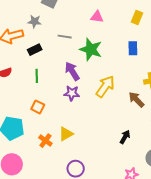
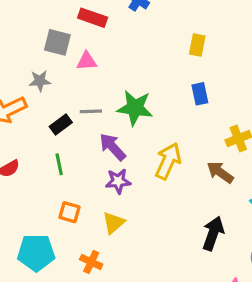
pink triangle: (97, 17) -> (87, 61), moved
gray line: (65, 37) -> (91, 111), moved
black rectangle: (35, 50) -> (61, 124), moved
yellow triangle: (66, 134) -> (114, 223), moved
black arrow: (125, 137) -> (213, 233), size x1.5

